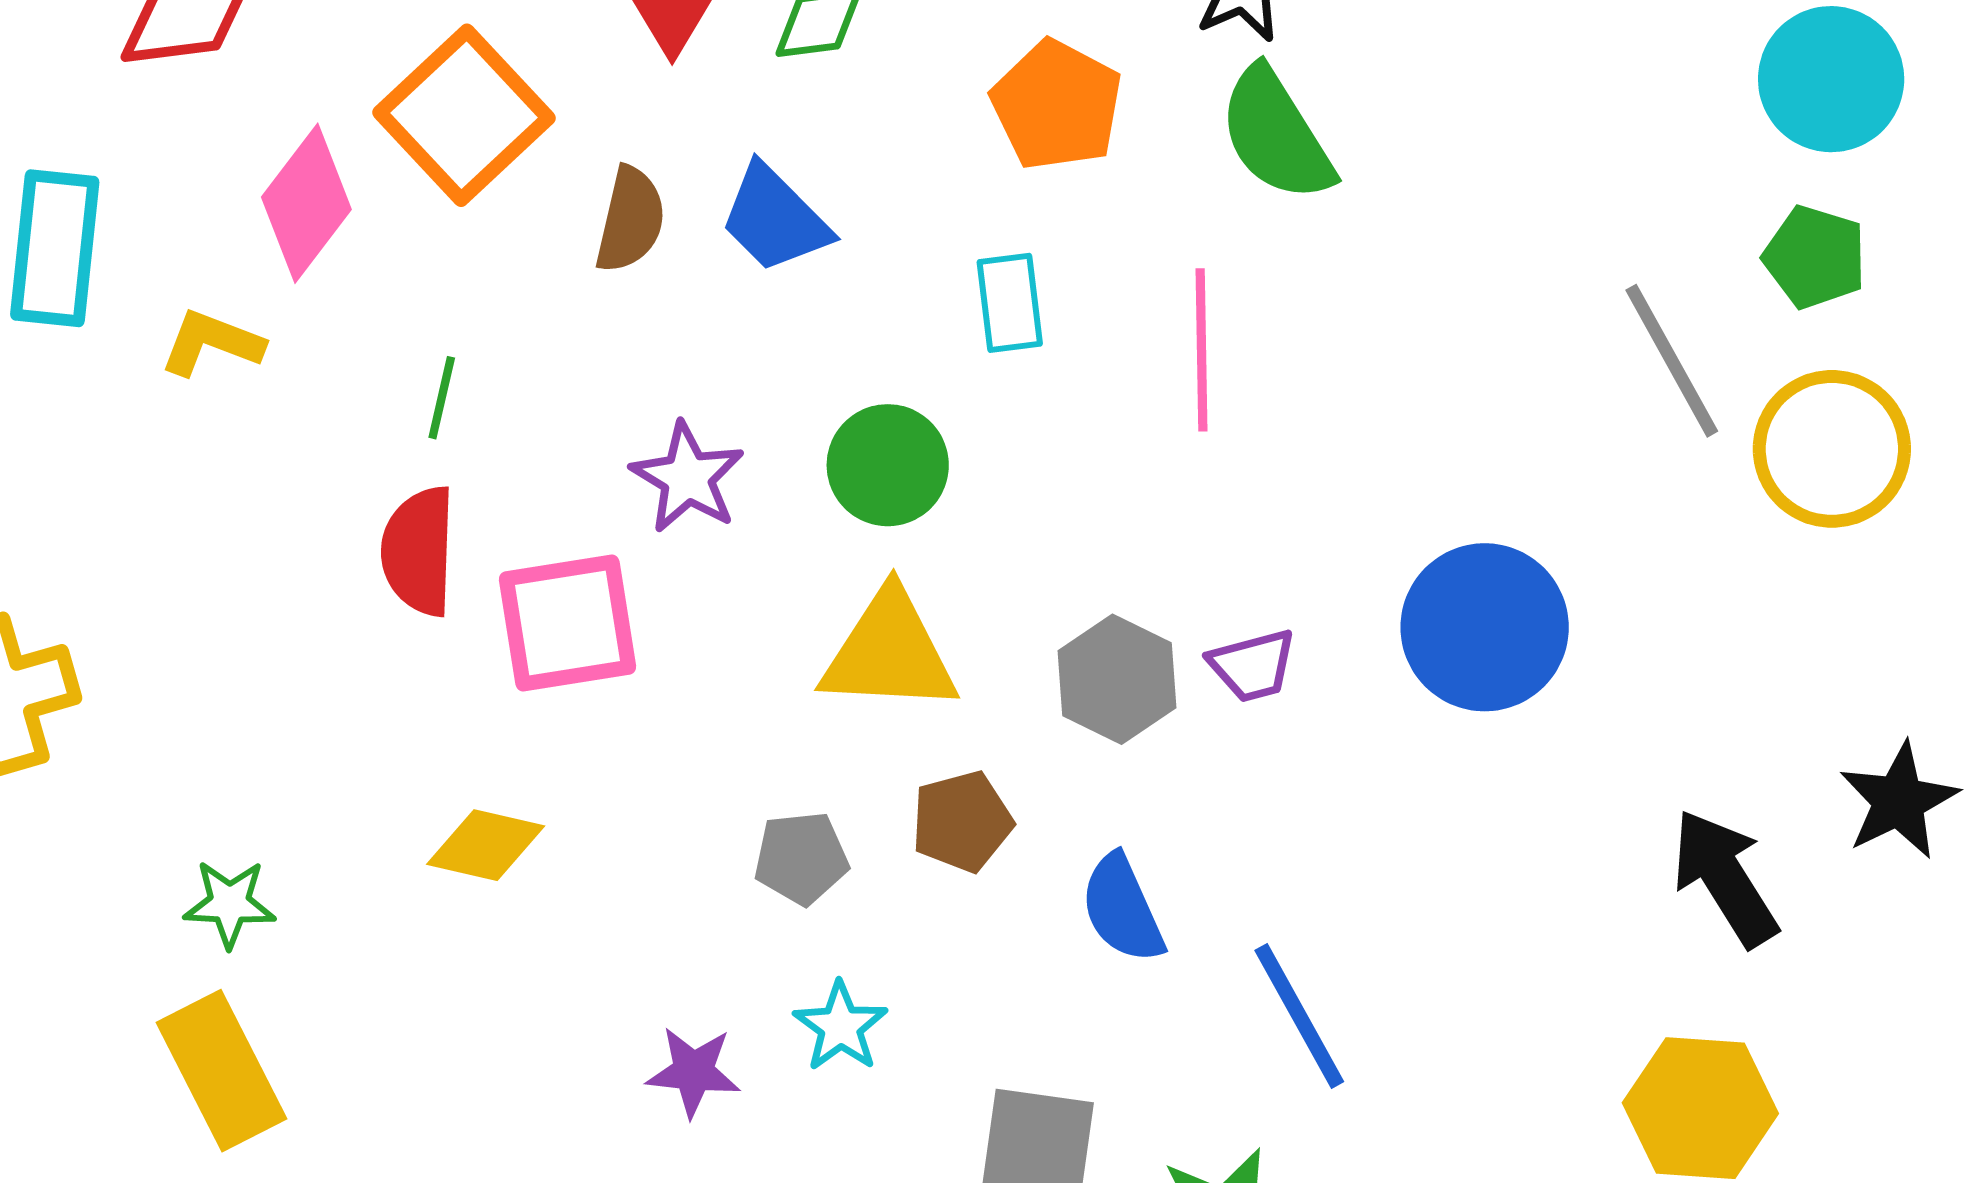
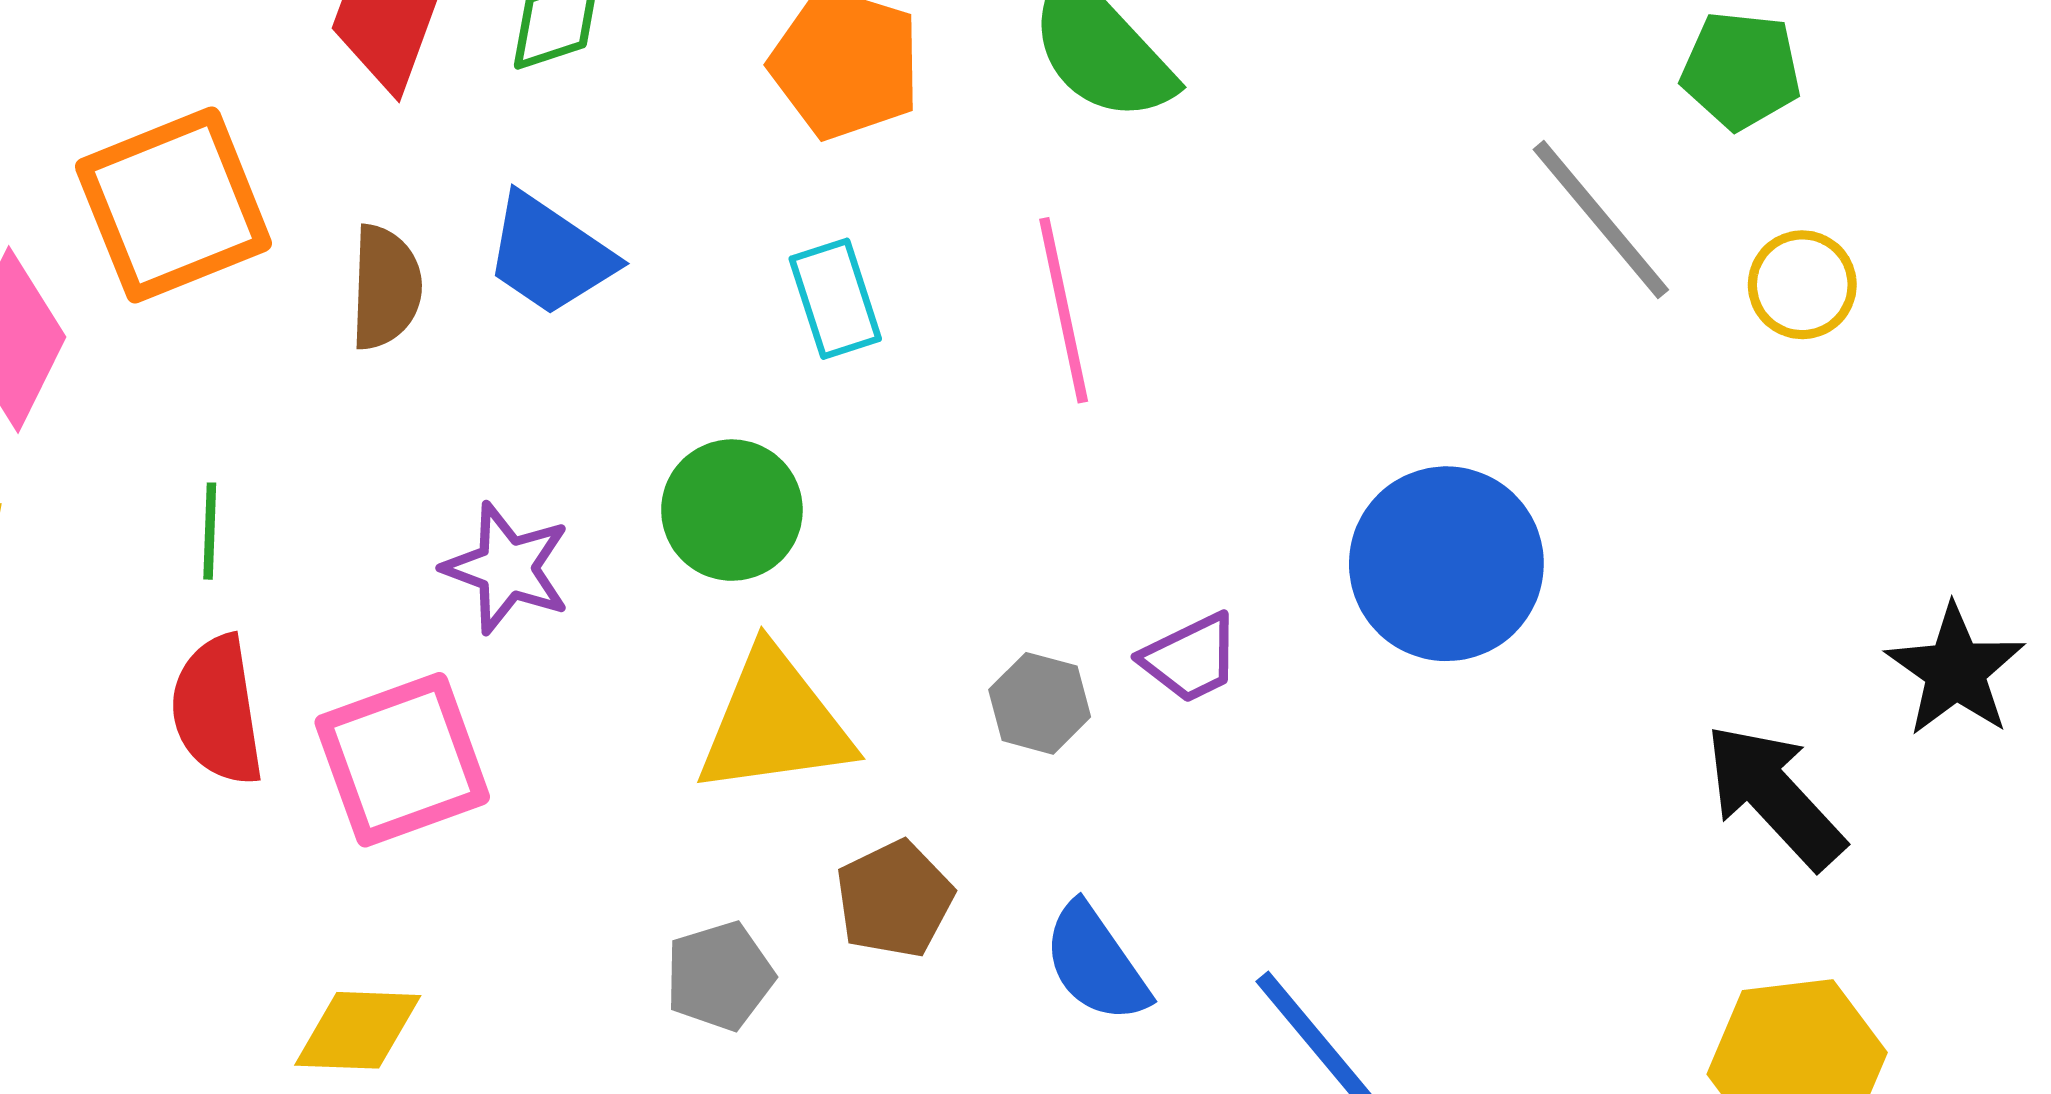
orange square: (464, 115) -> (173, 205), turned 32
yellow circle: (1832, 449) -> (1802, 285), size x0.6
gray hexagon: (1117, 679) -> (1040, 703), size x0.7

